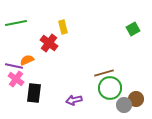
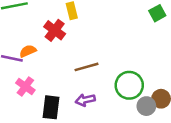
brown line: (104, 73) -> (86, 67), moved
pink cross: (16, 79) -> (25, 87), moved
black rectangle: (34, 93) -> (51, 107), moved

